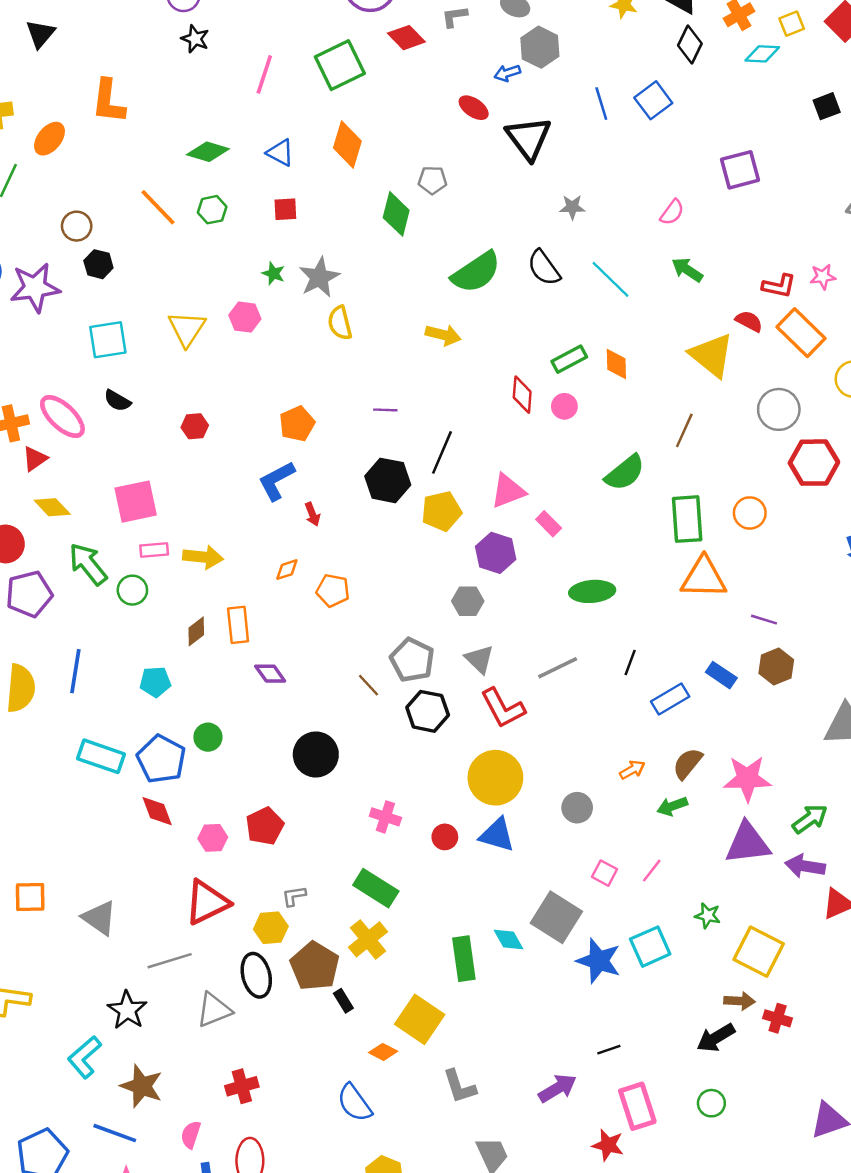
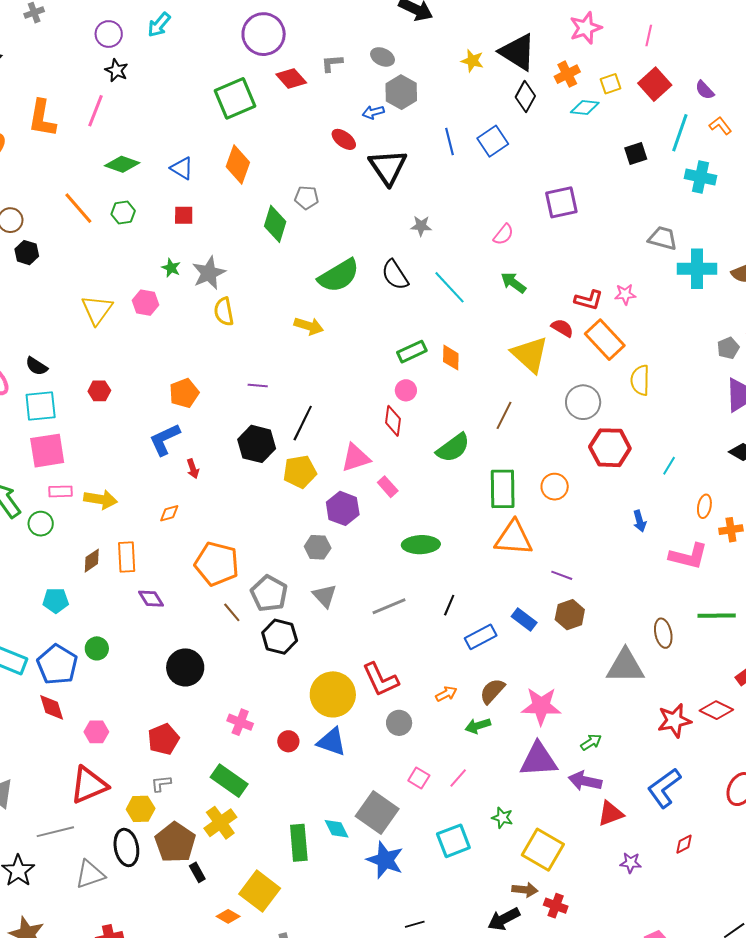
pink line: (264, 74) -> (96, 111), moved
cyan square: (108, 340) -> (41, 406), moved
red diamond: (522, 395) -> (393, 421), moved
orange pentagon: (333, 590) -> (217, 564), moved, size x1.6
red L-shape: (503, 708) -> (380, 679), moved
green arrow: (810, 819) -> (591, 742), size x0.7
red pentagon: (265, 826) -> (163, 739), moved
blue star: (599, 961) -> (385, 860), moved

